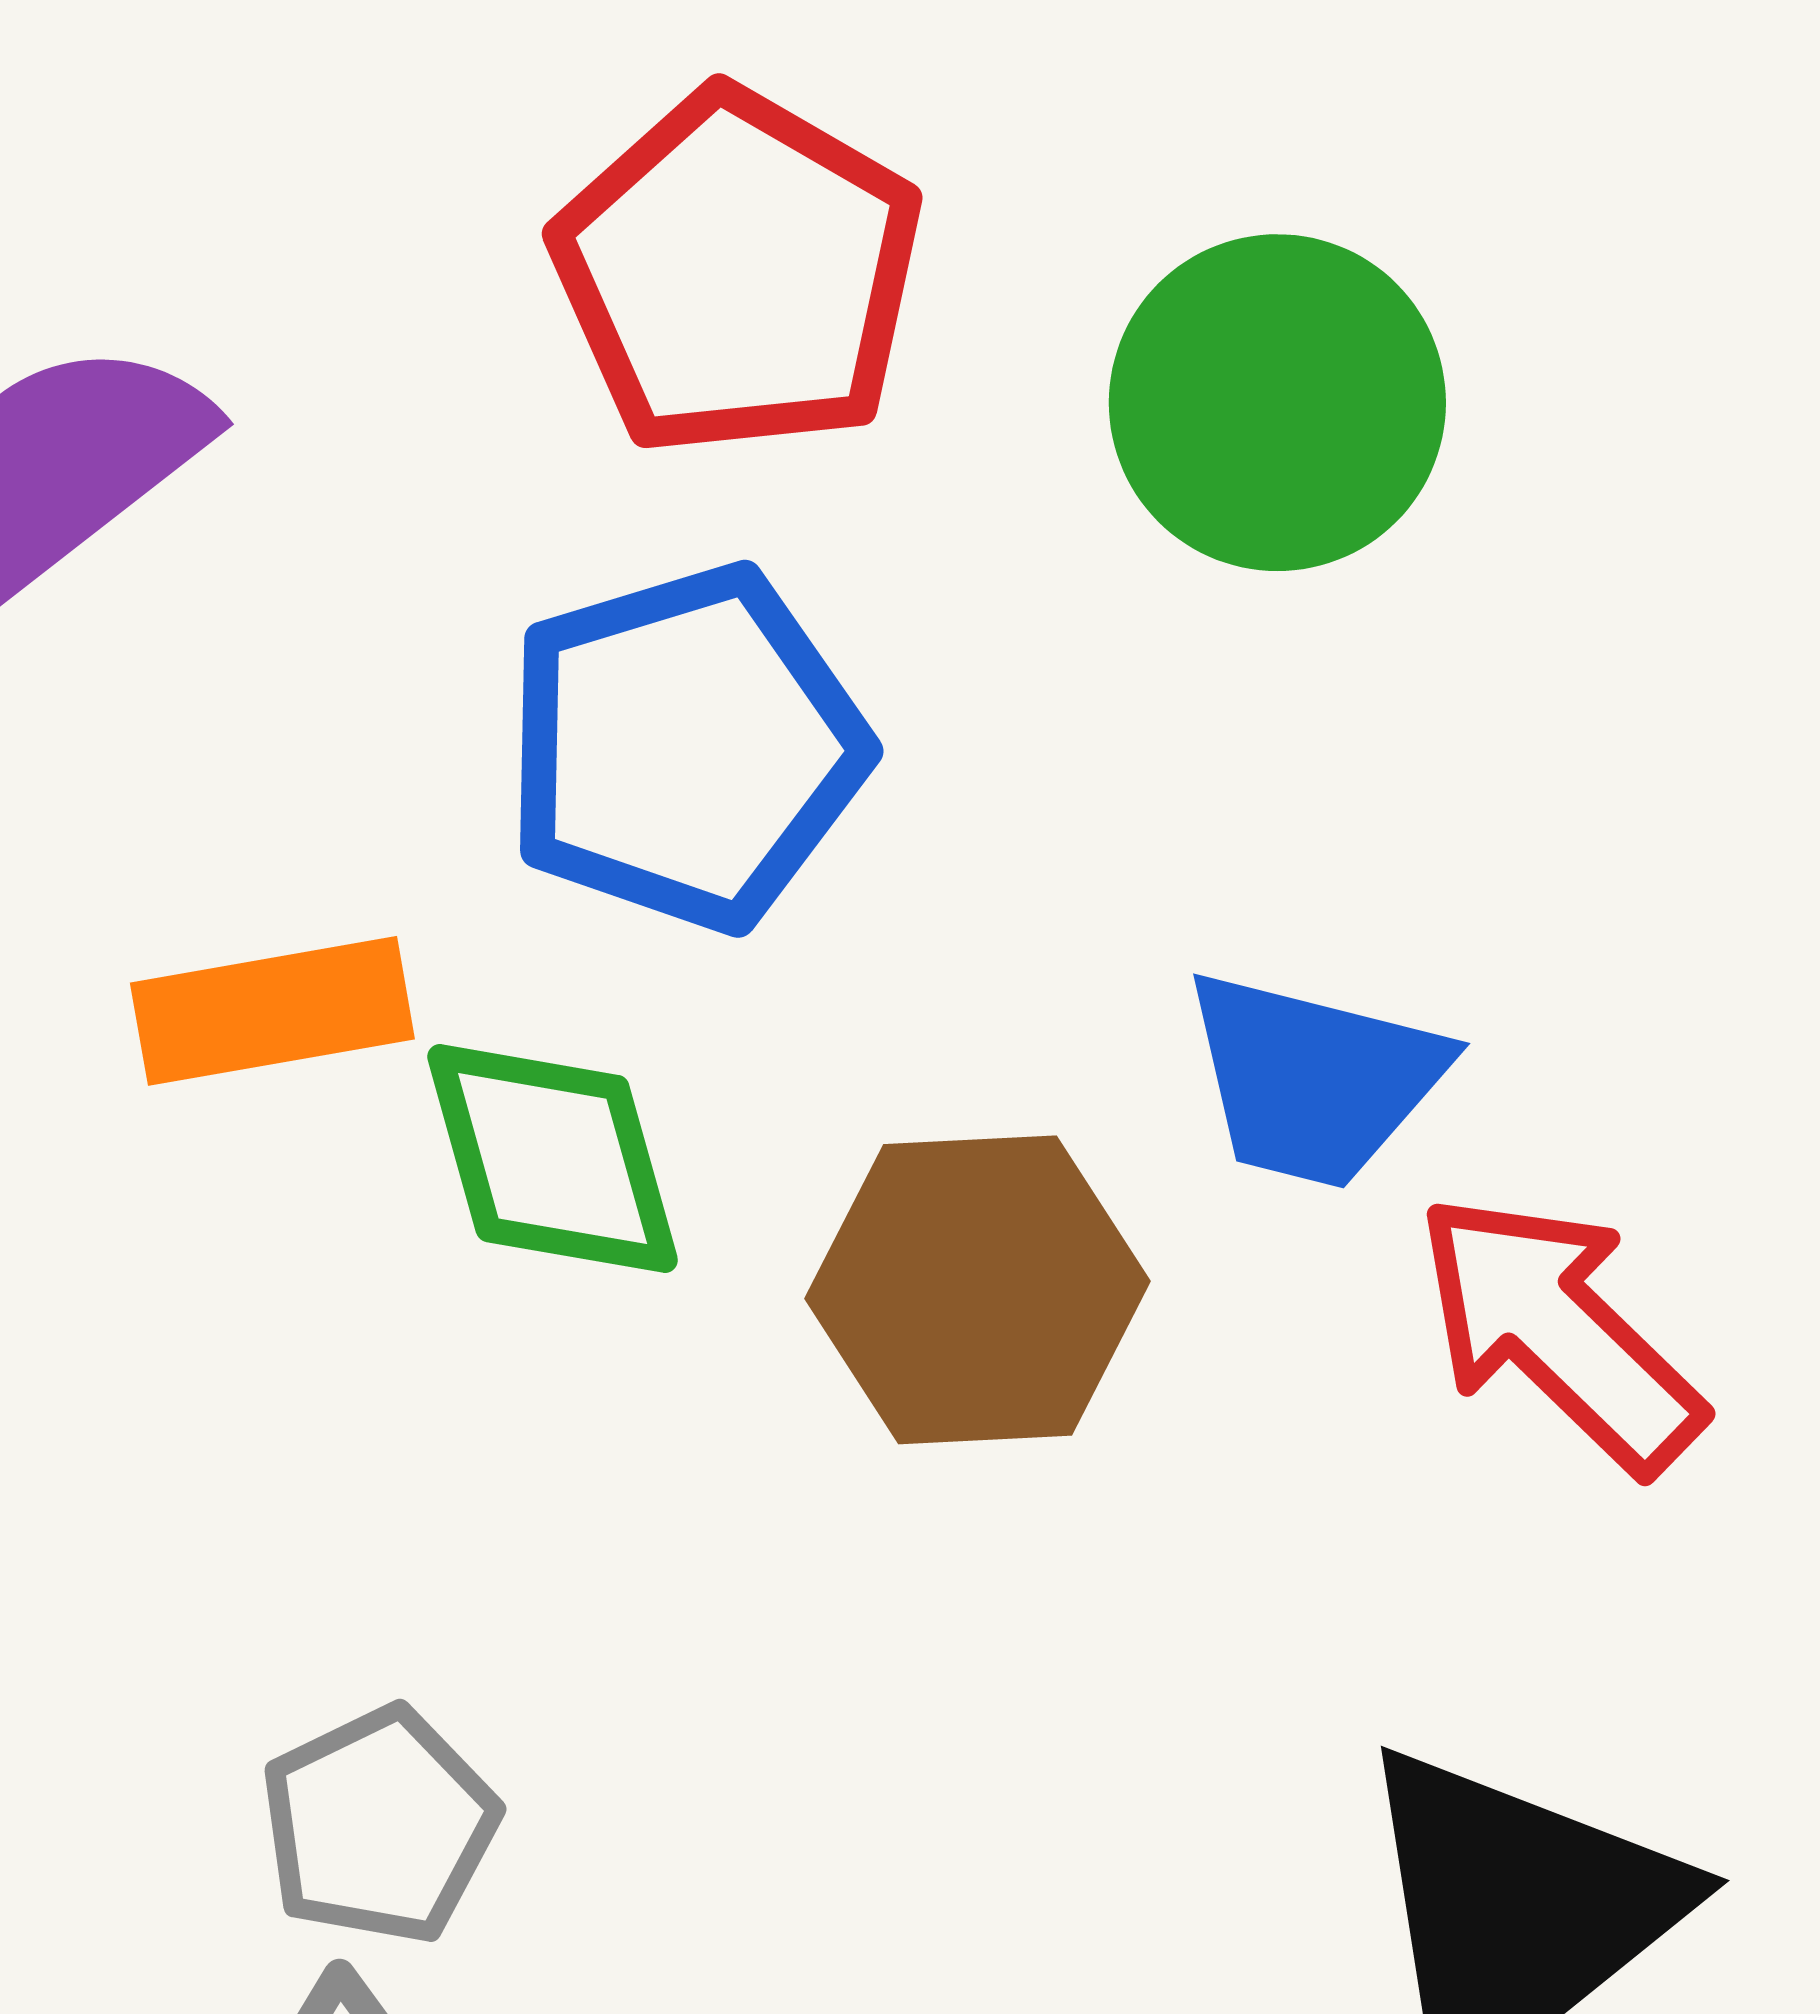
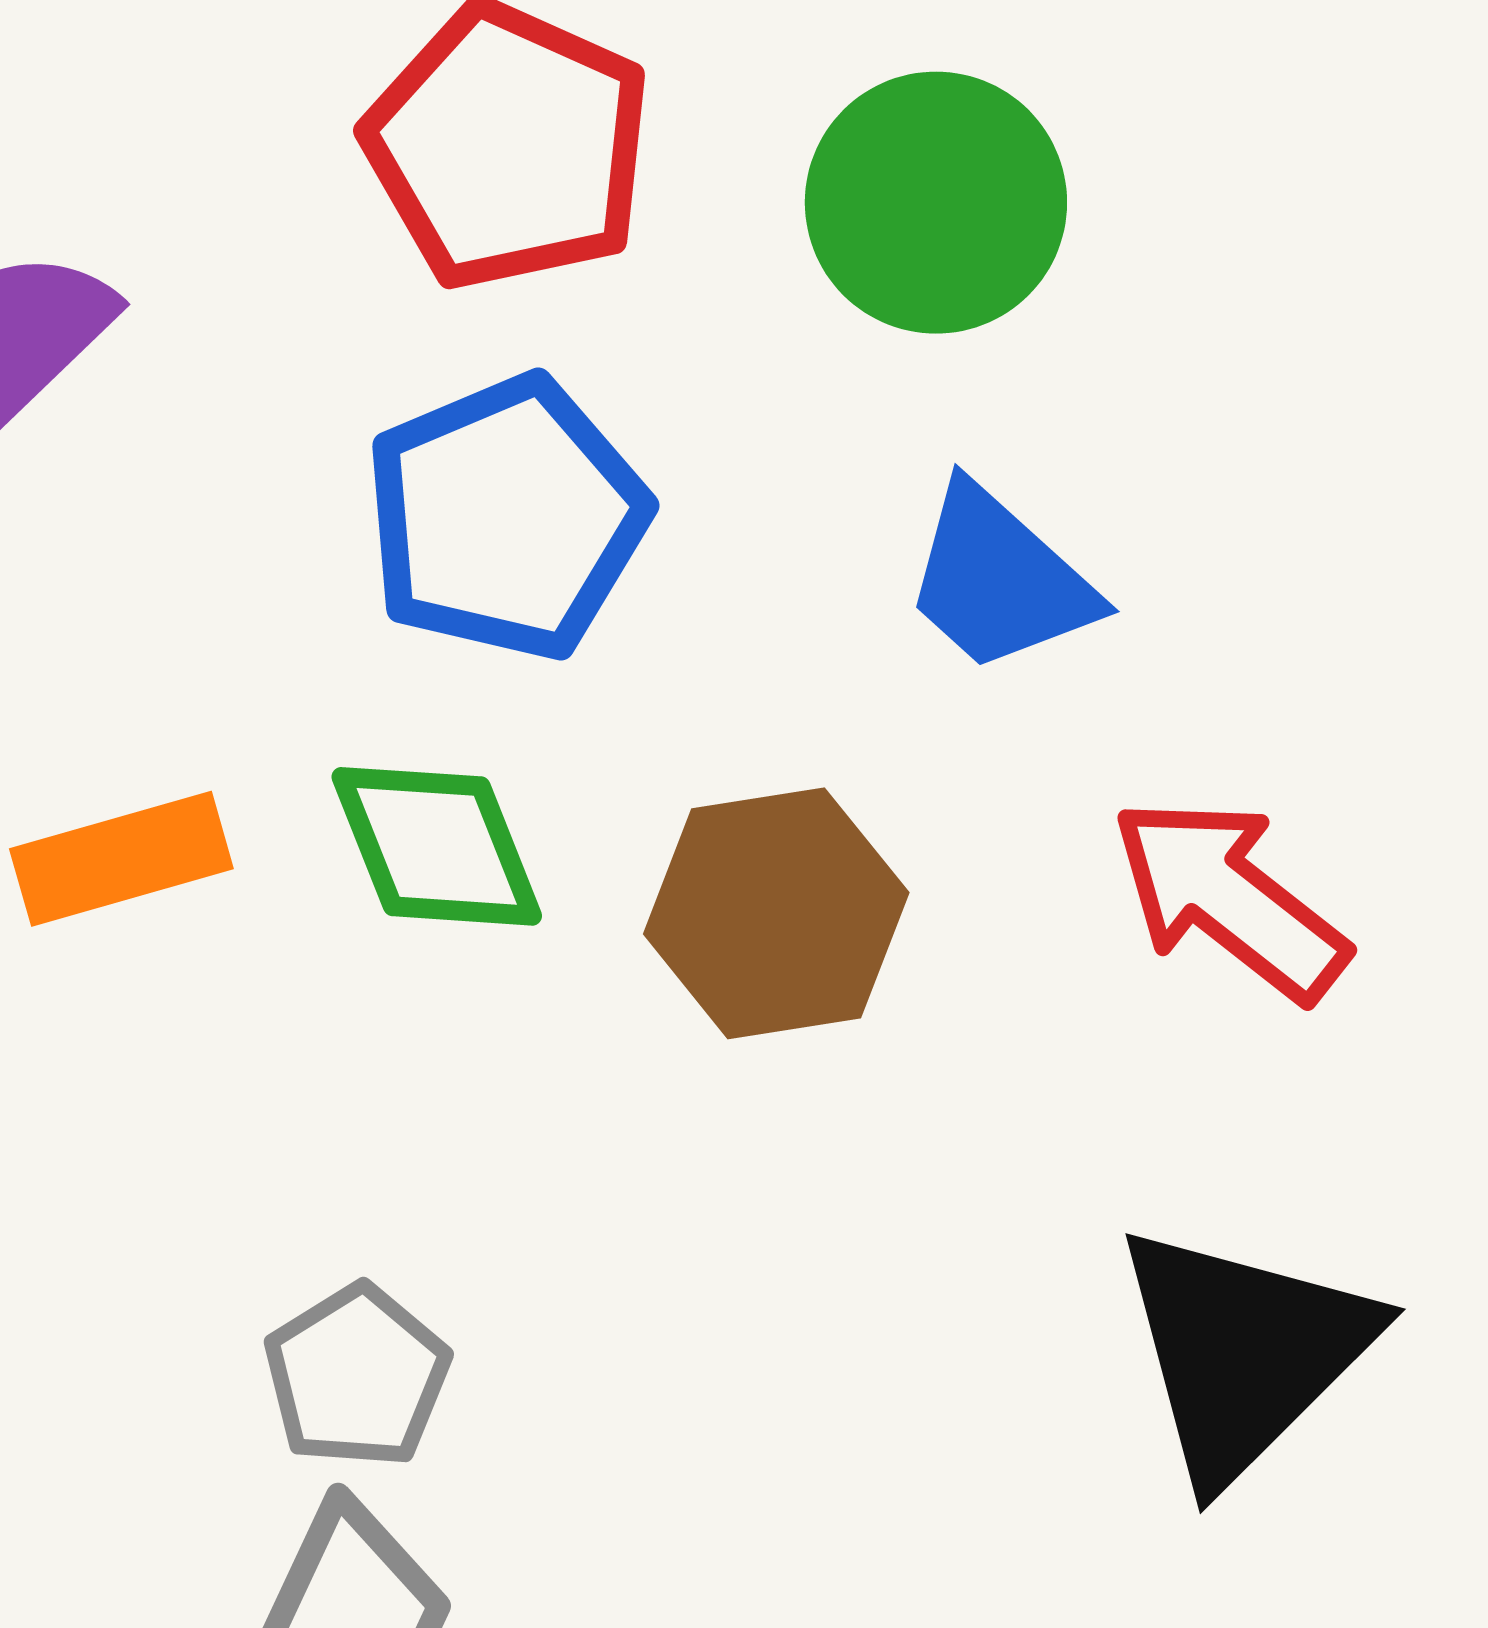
orange rectangle: (272, 1011) -> (121, 859), moved
blue trapezoid: (1314, 1079) -> (999, 579), moved, turned 34

